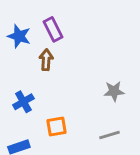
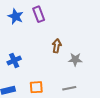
brown arrow: (46, 60) -> (57, 46), moved
orange square: (57, 127) -> (36, 87), moved

